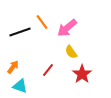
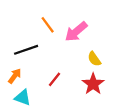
black line: (20, 32) -> (26, 50), moved
yellow semicircle: (71, 52) -> (94, 59), moved

